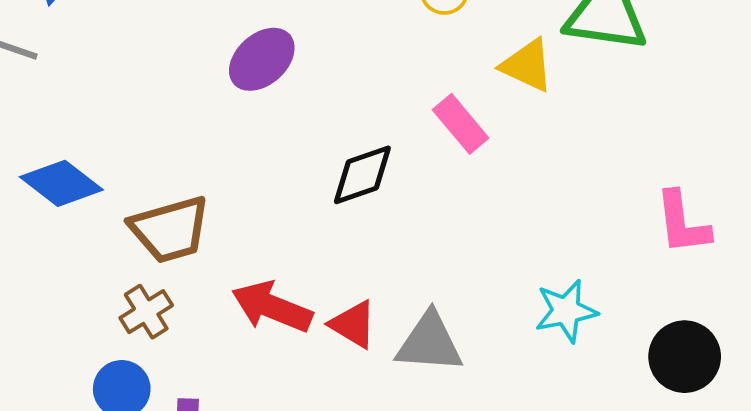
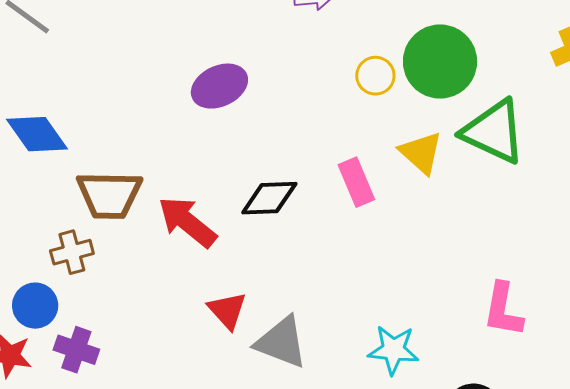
red arrow: (272, 307) -> (187, 222), moved

